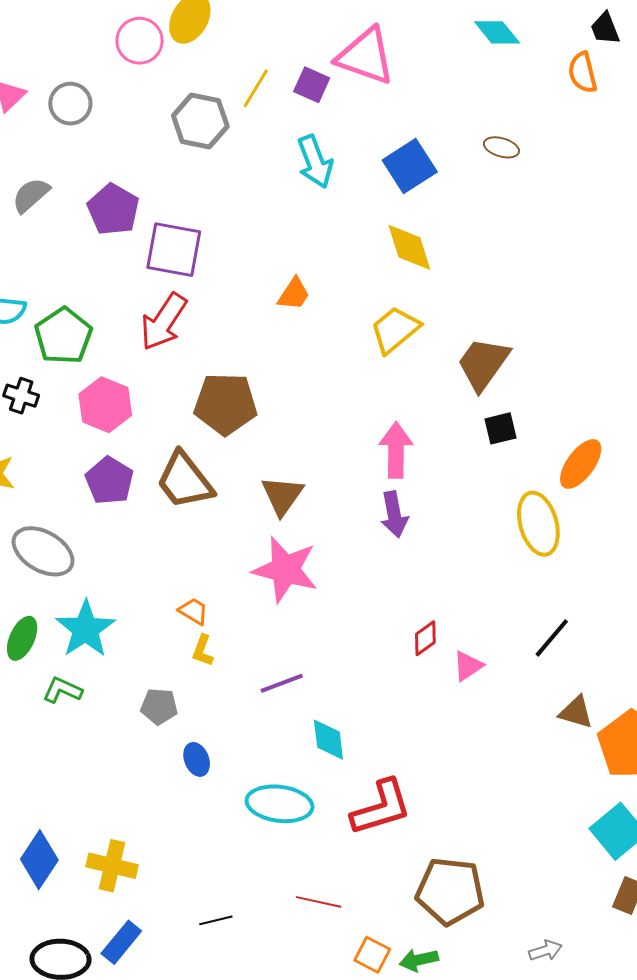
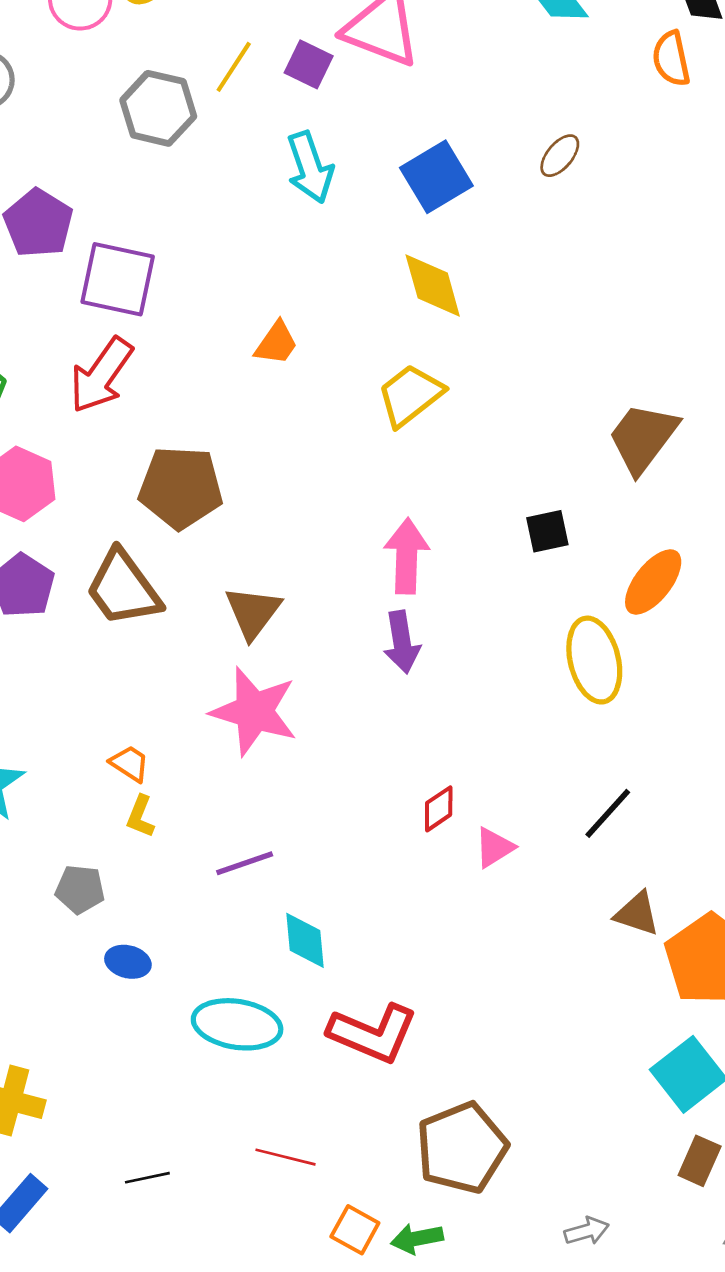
brown ellipse: (501, 147) -> (560, 156), turned -68
brown trapezoid: (483, 364) -> (643, 438), moved
blue ellipse: (197, 759) -> (128, 962), turned -56
red L-shape: (381, 807) -> (373, 1033), turned 38
brown pentagon: (450, 891) -> (462, 1148), turned -30

